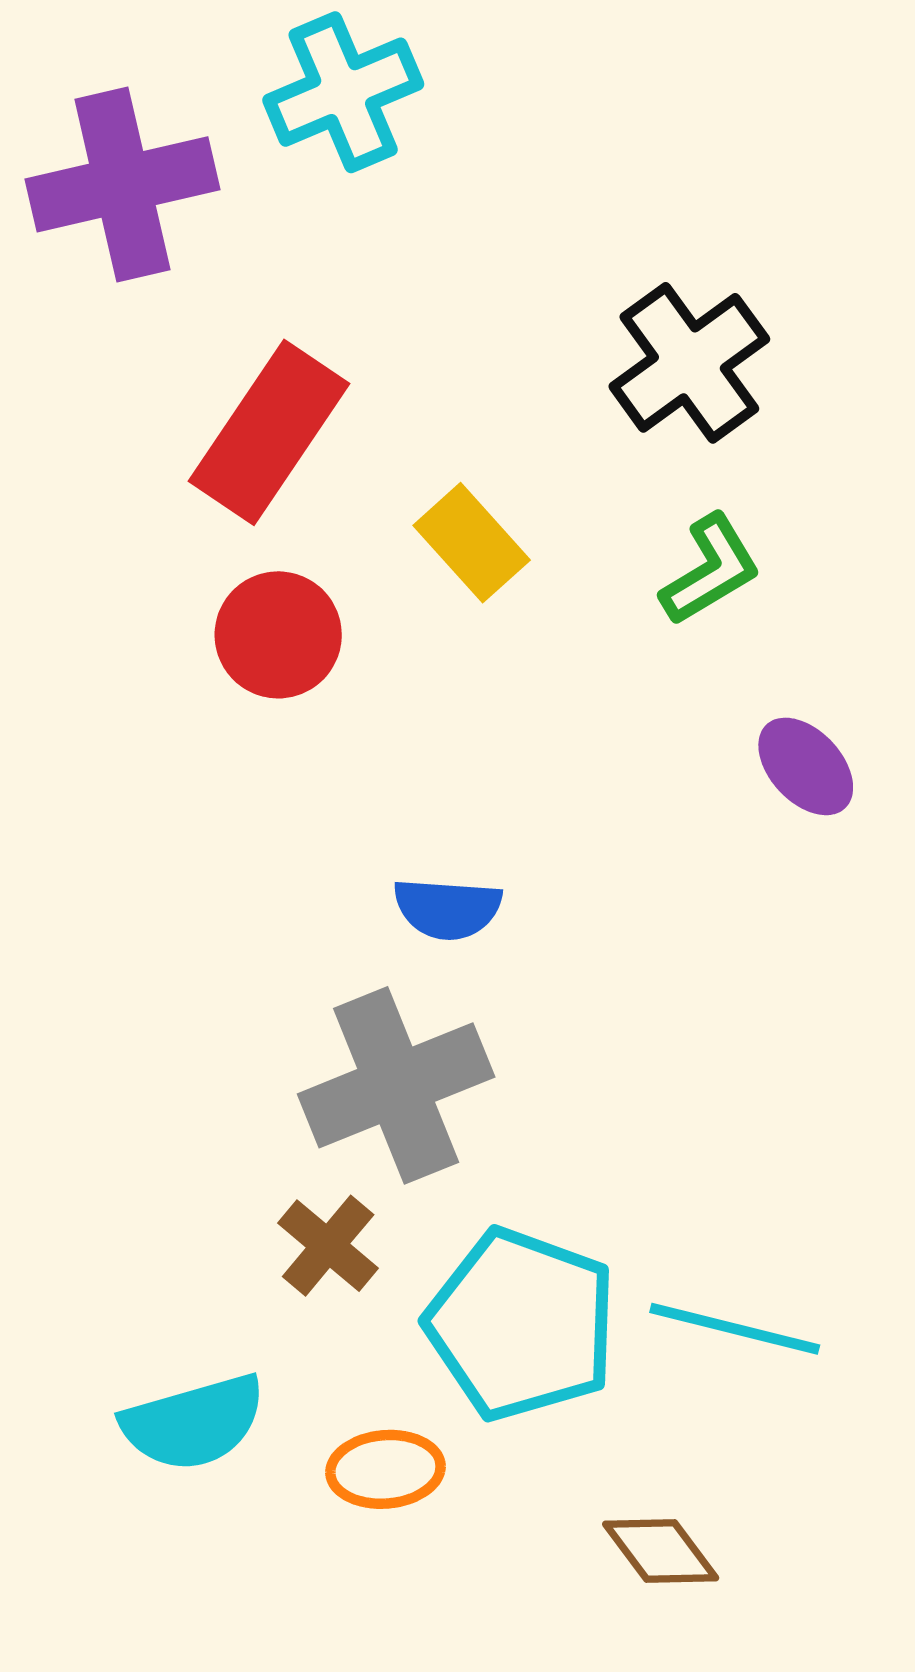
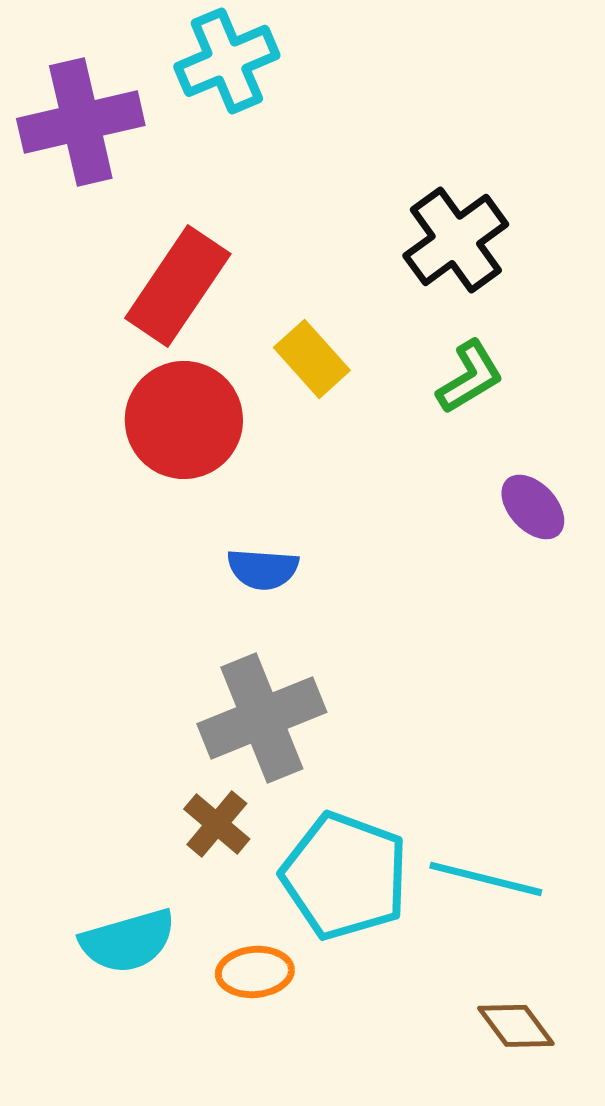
red circle: (278, 635) -> (184, 420), size x1.4
blue semicircle: (447, 909) -> (263, 569), moved
brown diamond: (661, 1551) -> (516, 1026), moved

